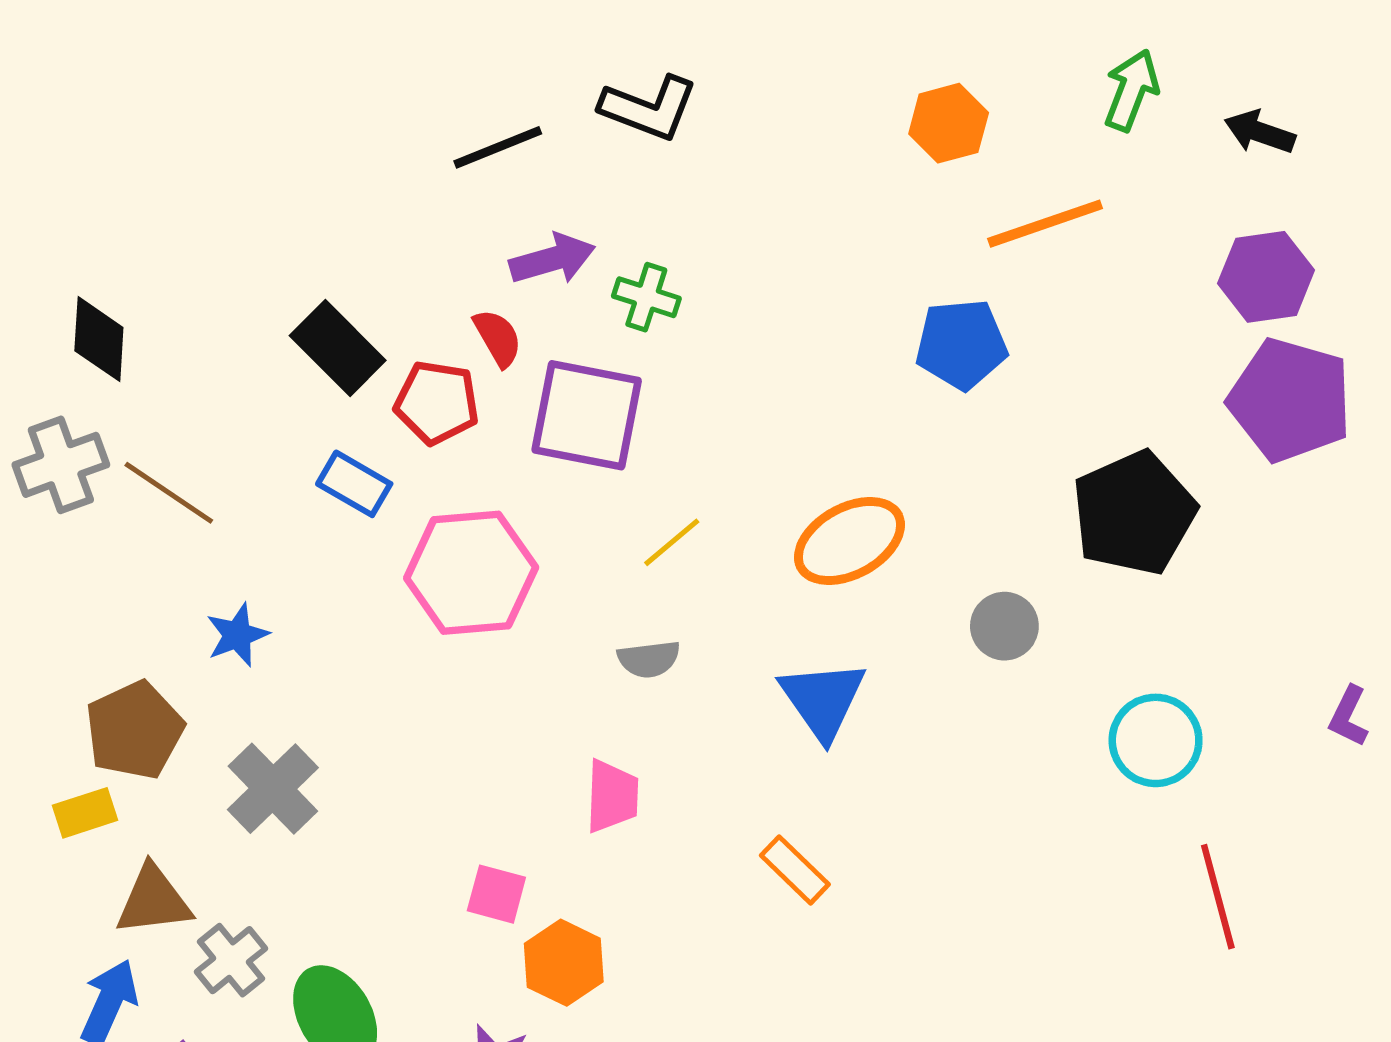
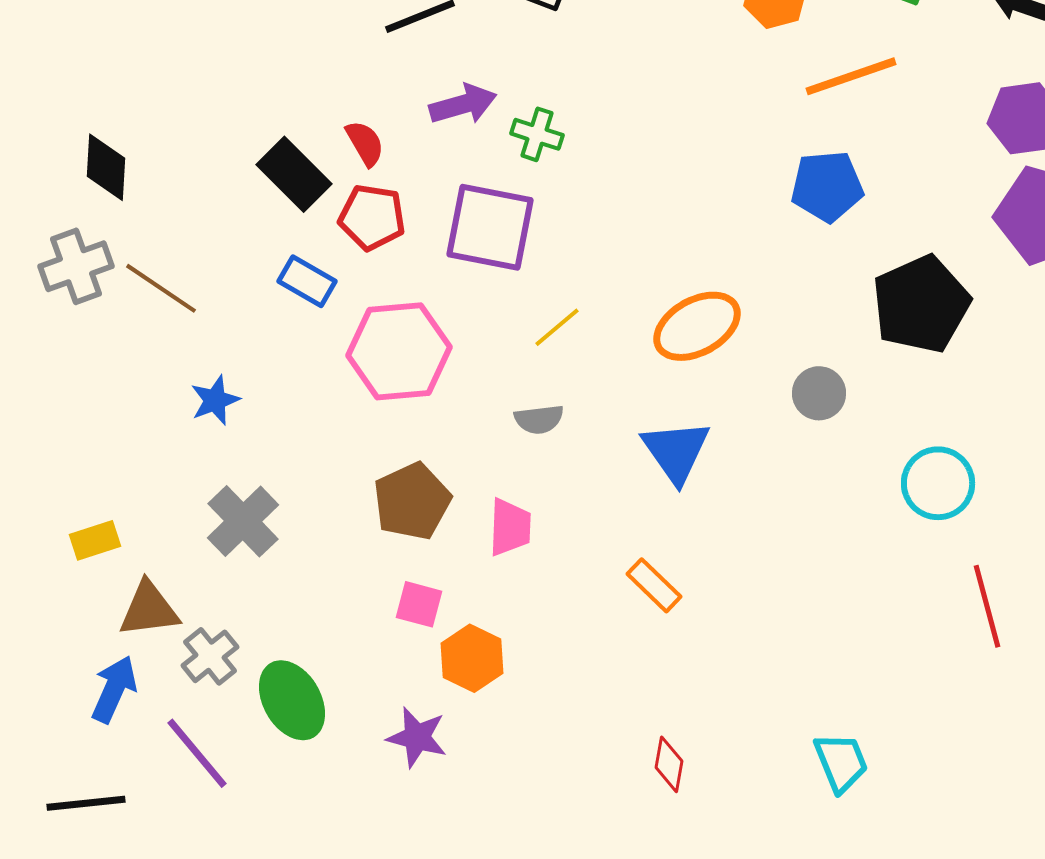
red semicircle: (498, 338) -> (365, 143), moved
blue pentagon: (961, 344) -> (827, 186), moved
brown pentagon: (134, 730) -> (412, 501), moved

